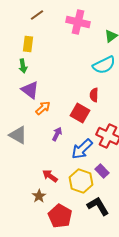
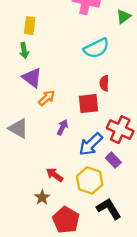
cyan semicircle: (104, 65) -> (96, 48), moved
red square: (80, 113) -> (88, 104), turned -36
purple rectangle: (102, 171) -> (113, 160), moved

